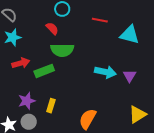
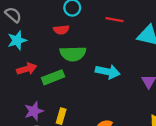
red semicircle: (52, 28) -> (61, 30), turned 128
cyan arrow: (105, 72) -> (108, 72), moved

